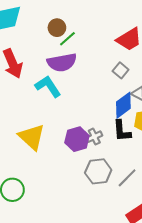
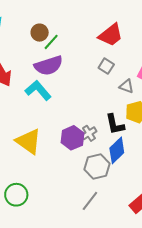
blue diamond: (123, 105) -> (117, 150), moved
gray line: (127, 178) -> (90, 201), moved

